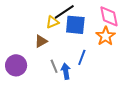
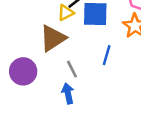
brown triangle: (41, 41) -> (53, 38), size x1.6
blue arrow: (66, 71) -> (68, 93), moved

